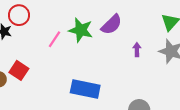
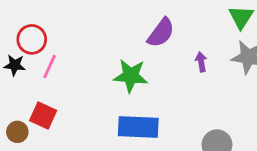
green star: (81, 30) -> (131, 76), moved
pink line: (55, 39) -> (50, 67), moved

